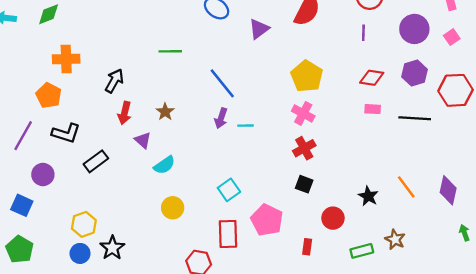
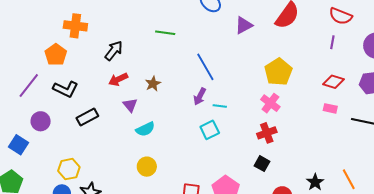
red arrow: (125, 113) -> (118, 79), turned 42
cyan square: (229, 190) -> (210, 130), moved

